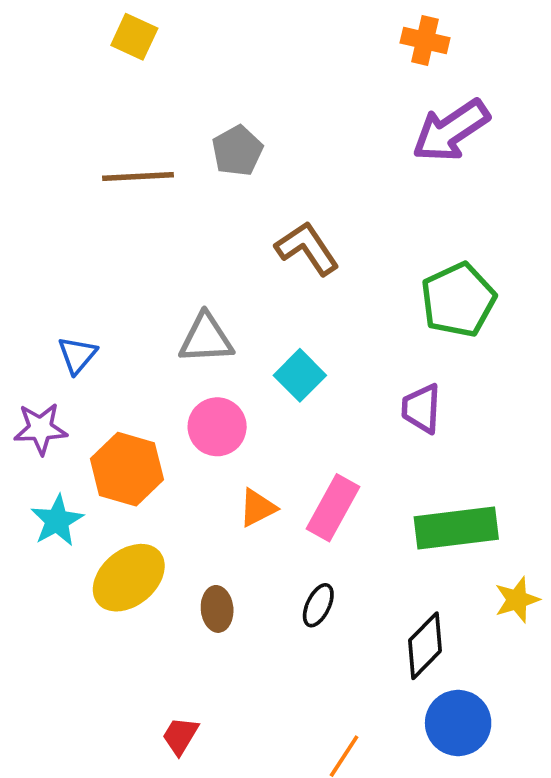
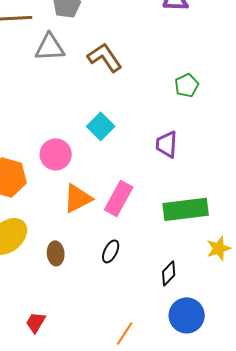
green pentagon: (458, 300) -> (187, 85), size x0.6
gray triangle: (206, 339) -> (50, 47), moved
orange triangle: (258, 508) -> (78, 198), size x1.4
black diamond: (425, 646) -> (169, 273), size x0.7

